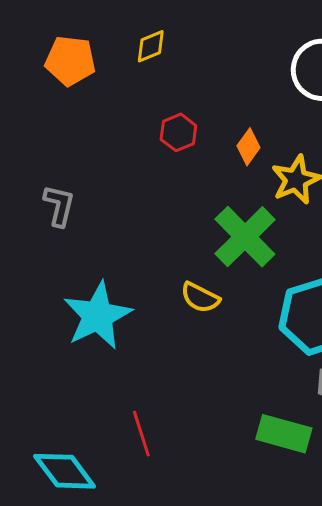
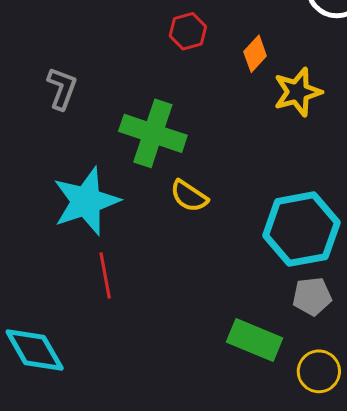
green cross: (245, 237) -> (153, 133), moved, turned -34
red line: (141, 434) -> (105, 275), moved

